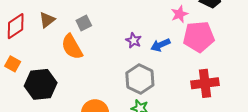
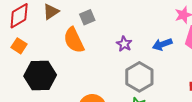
purple star: (134, 40) -> (124, 44), moved
orange square: (13, 64) -> (19, 46), moved

